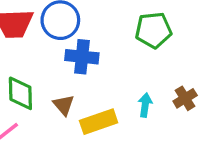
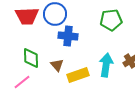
cyan arrow: (145, 105) -> (106, 65), size x1.6

